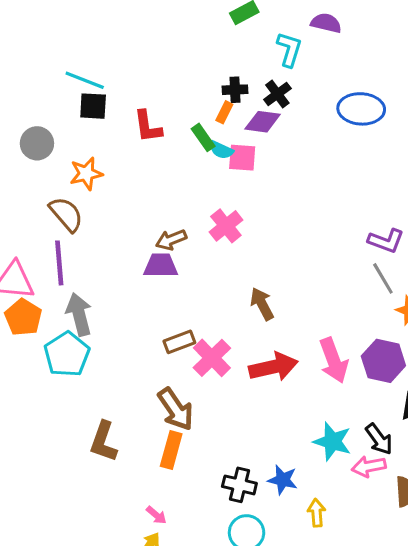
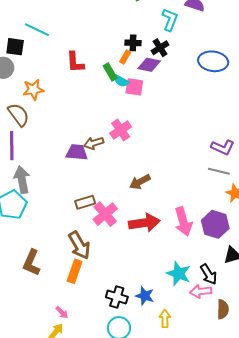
black square: (93, 106) -> (15, 47), moved
brown arrow: (171, 240) -> (94, 143), moved
gray line: (383, 278) -> (219, 171), turned -50
brown arrow: (262, 304) -> (140, 182), turned -95

